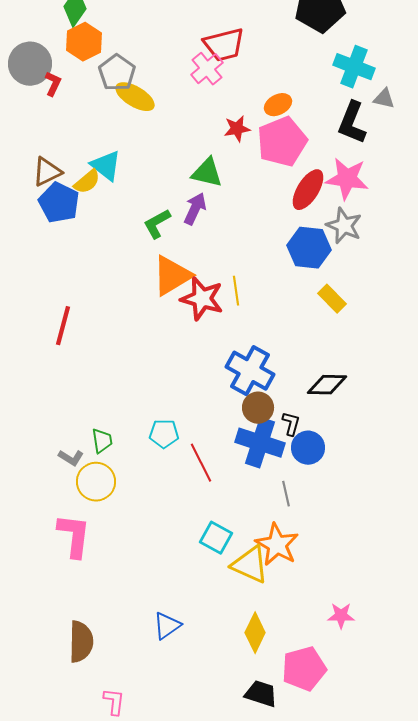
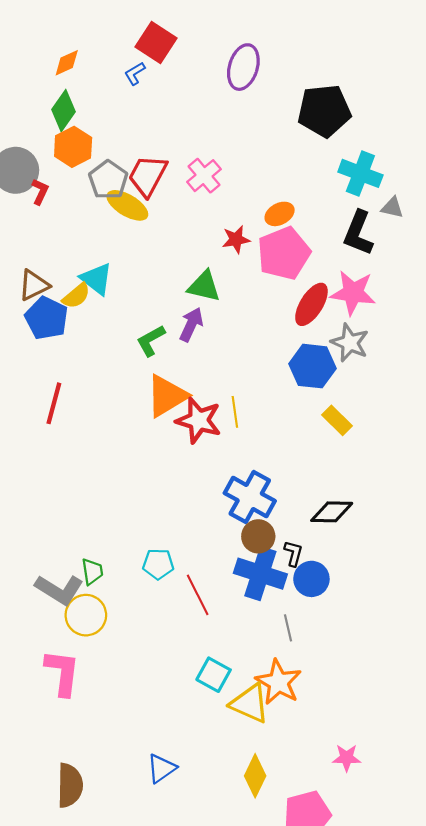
red trapezoid: (224, 45) -> (148, 176), moved, turned 132
red line: (63, 326) -> (54, 403), moved
gray L-shape: (71, 458) -> (59, 590), size x1.8

